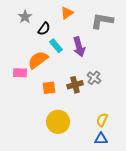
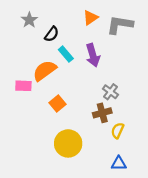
orange triangle: (67, 13) -> (90, 18), moved
brown cross: (75, 85) -> (102, 113), moved
orange square: (49, 88) -> (58, 103), turned -32
yellow semicircle: (102, 120) -> (118, 131), moved

